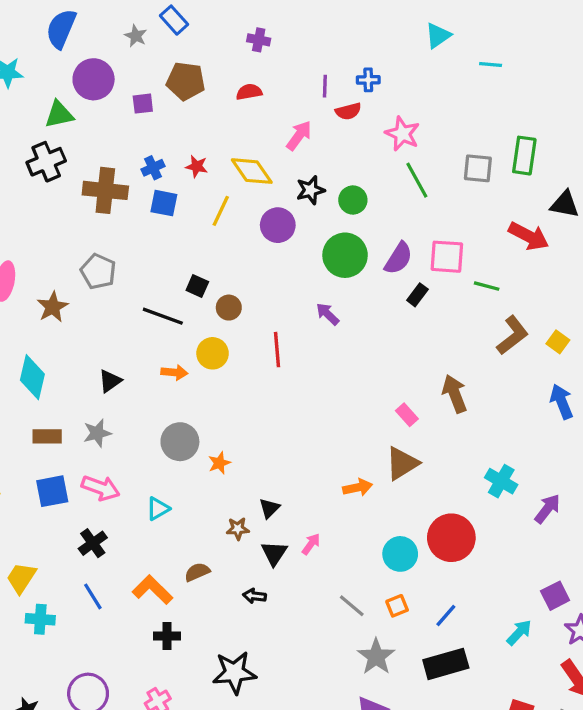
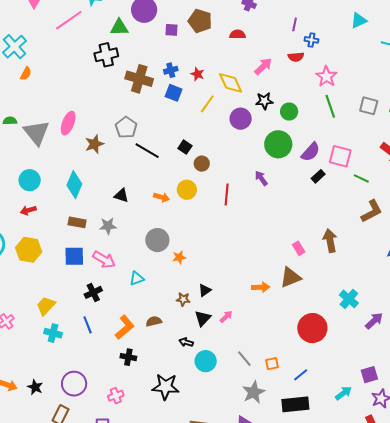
purple line: (325, 86) -> (295, 24), moved
black line: (163, 316) -> (147, 151), moved
black triangle: (110, 381) -> (121, 195), turned 42
cyan circle: (400, 554) -> (206, 361), moved
orange L-shape: (152, 590) -> (125, 327), turned 85

